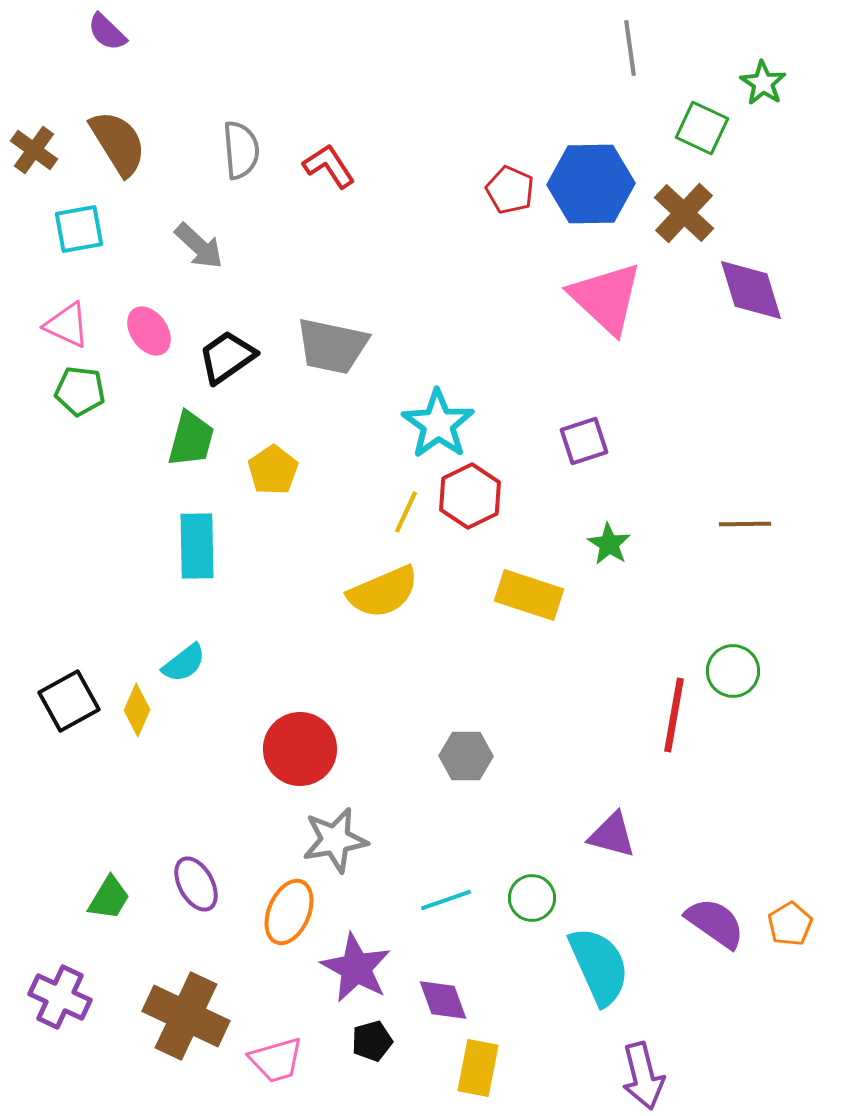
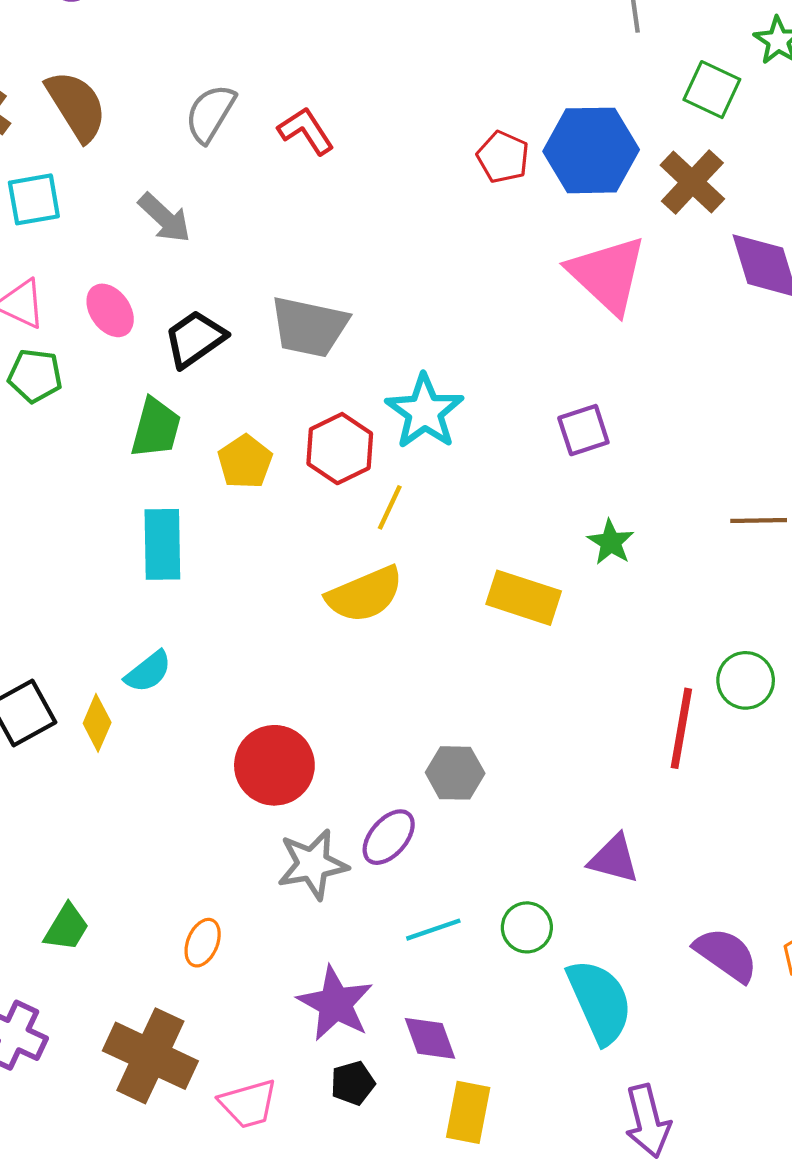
gray semicircle: (241, 150) -> (210, 113), turned -144
red hexagon: (470, 496) -> (340, 449), moved
purple ellipse: (196, 884) -> (389, 837), moved, turned 70
orange ellipse: (289, 912) -> (203, 943), moved, size x0.7

